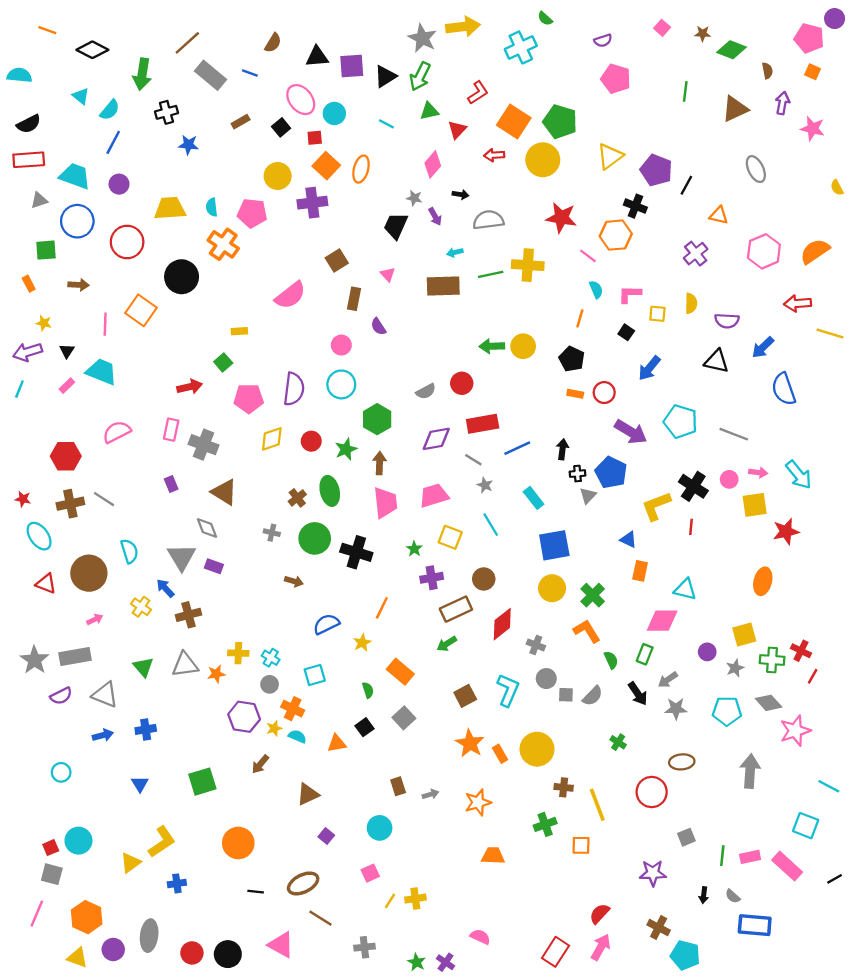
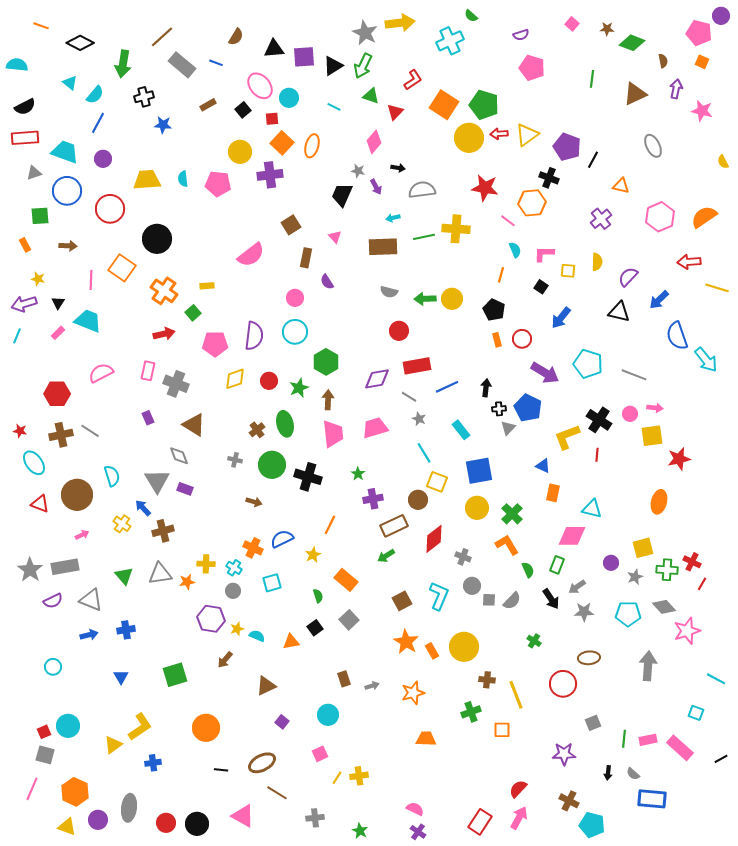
green triangle: (429, 111) -> (371, 96), turned 30
red arrow: (494, 155) -> (499, 134), moved
orange cross: (223, 244) -> (164, 291), moved
purple semicircle: (727, 321) -> (628, 277), turned 130
gray semicircle: (426, 391) -> (389, 292), moved, turned 42
orange rectangle: (575, 394) -> (497, 340), turned 64
cyan arrow: (799, 475) -> (706, 360), moved
yellow square: (450, 537) -> (437, 482), moved
orange cross: (293, 709) -> (253, 548), moved
cyan square: (806, 826) -> (696, 713), size x0.7
purple cross: (446, 962) -> (418, 832), moved

